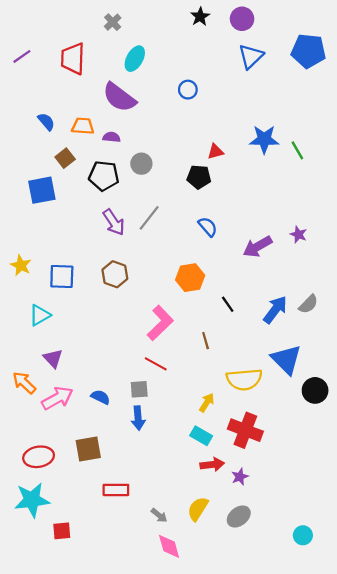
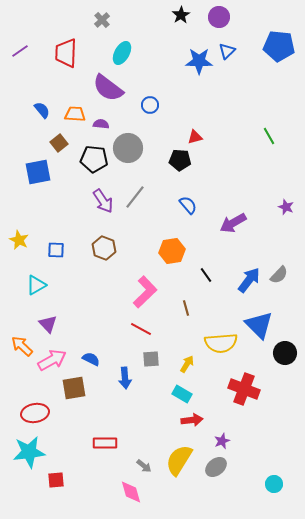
blue triangle: (251, 56) -> (227, 51), size x0.7
blue circle: (188, 90) -> (150, 105), moved
blue star: (264, 139) -> (199, 61), moved
gray circle: (141, 164) -> (128, 148), size x1.5
purple star: (298, 234) -> (286, 207), moved
blue square: (62, 276) -> (56, 250), size x0.7
gray square: (139, 389) -> (151, 359), moved
red cross: (245, 430) -> (244, 389), moved
brown square: (88, 449) -> (74, 388), moved
purple star: (240, 477) -> (222, 441), moved
yellow semicircle: (198, 509) -> (179, 460), size x1.4
pink diamond: (169, 546) -> (131, 492), moved

